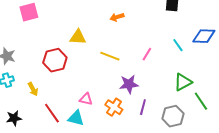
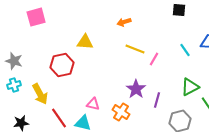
yellow line: (110, 56) -> (135, 49), moved
purple star: (129, 84) -> (136, 89), turned -30
yellow arrow: (33, 89) -> (40, 94), size x1.5
purple line: (143, 107) -> (157, 100), moved

